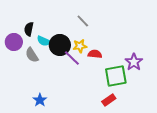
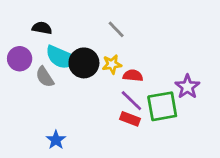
black semicircle: (29, 29) -> (42, 28), moved, turned 88
cyan semicircle: (44, 41) -> (62, 57), size x1.6
purple line: (72, 58) -> (131, 101), moved
red rectangle: (109, 100) -> (130, 119), moved, turned 56

